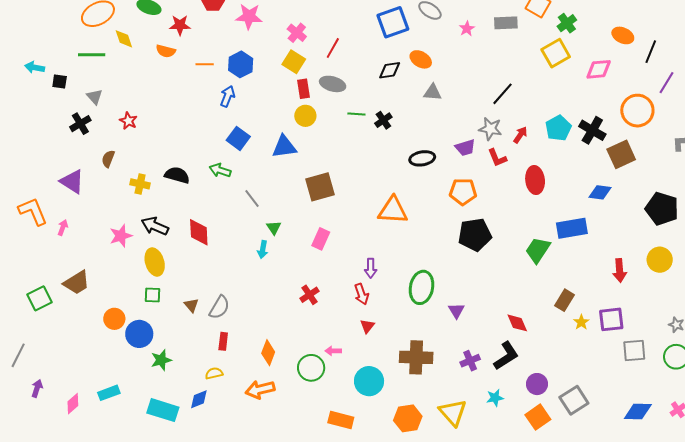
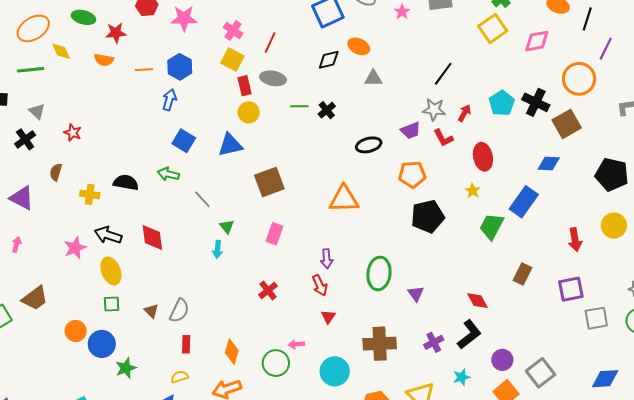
blue rectangle: (572, 228) -> (524, 202), turned -40
yellow star: (581, 322) -> (473, 191), moved

